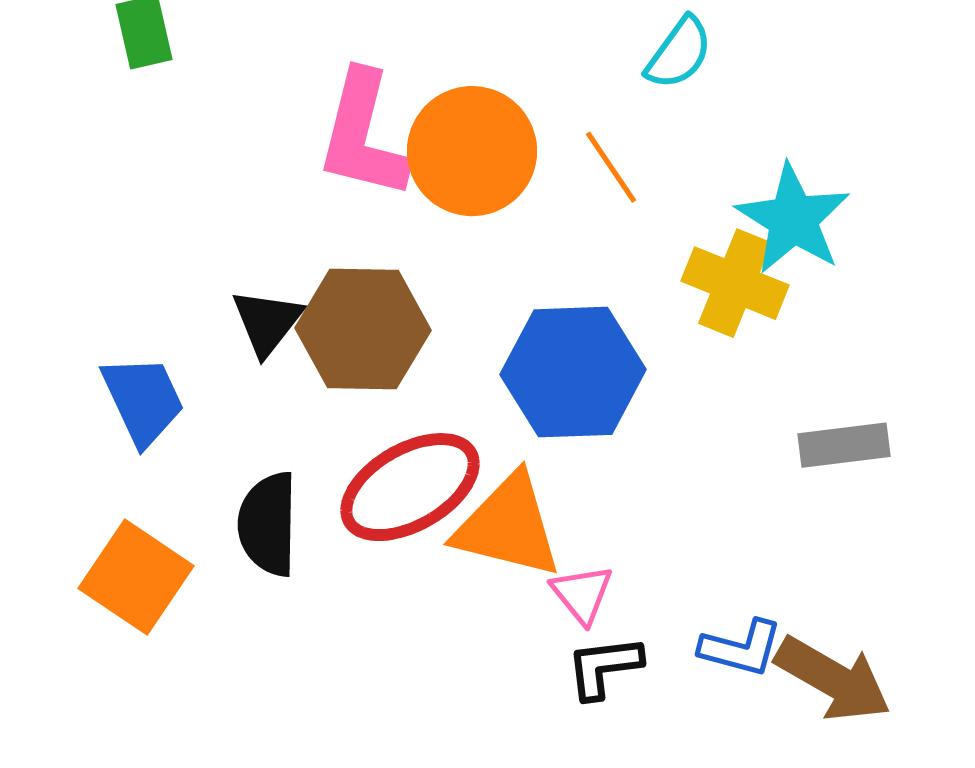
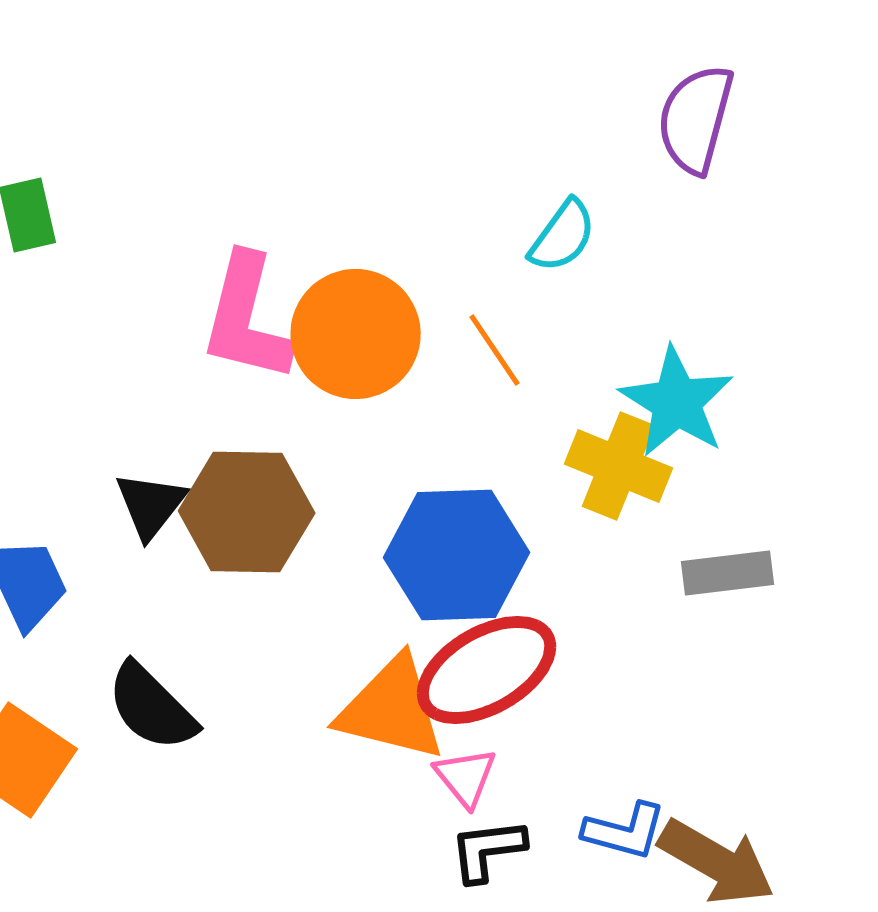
gray rectangle: (844, 445) -> (728, 573), moved
red ellipse: (410, 487) -> (487, 670), moved
black semicircle: (268, 524) -> (152, 707), turned -46

